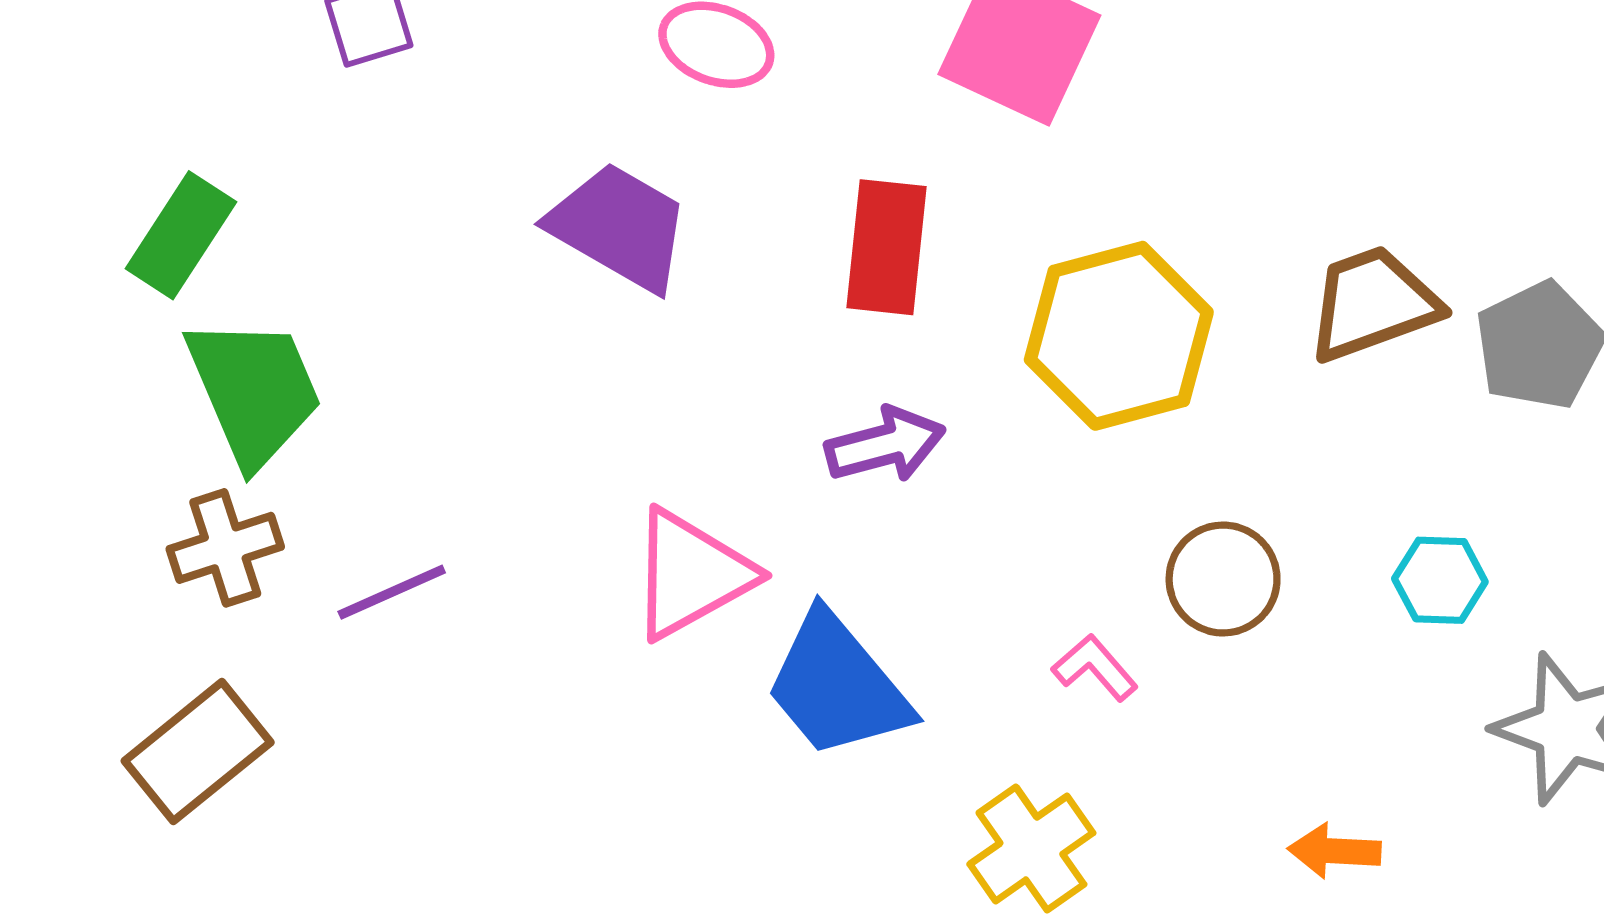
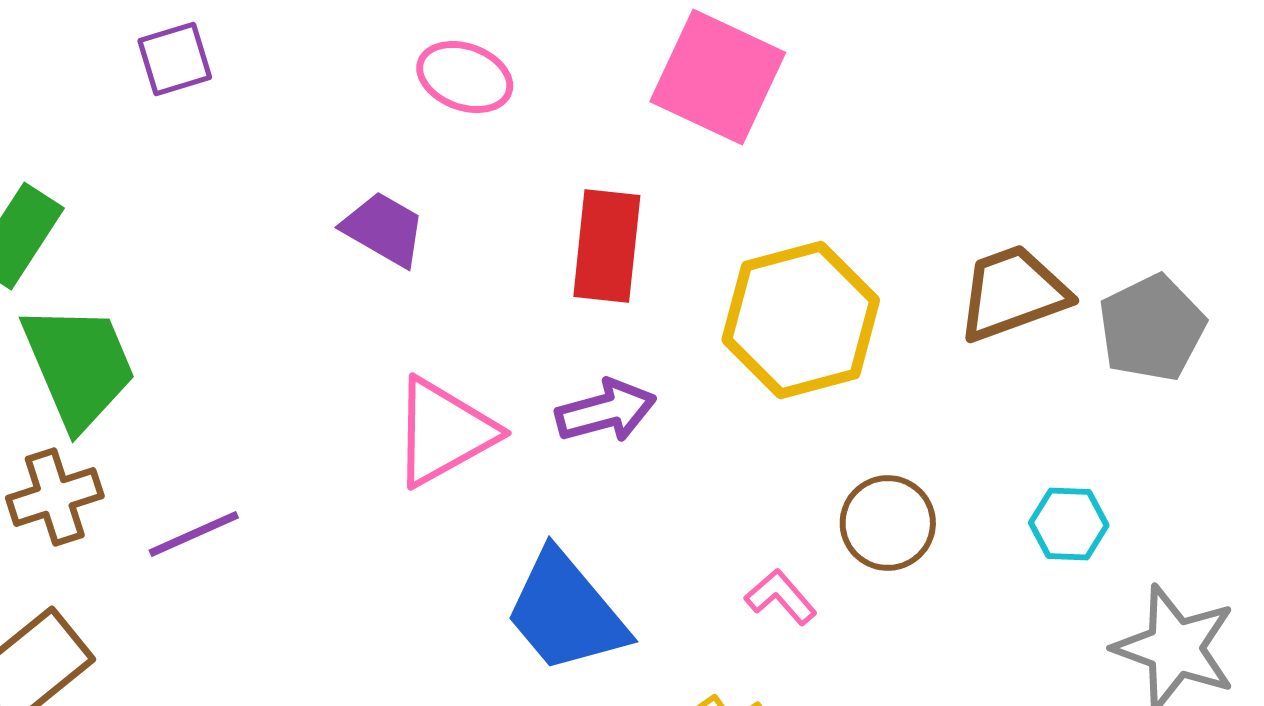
purple trapezoid: (619, 227) -> (384, 229), size x0.7
pink triangle: (691, 574) -> (444, 432), moved

